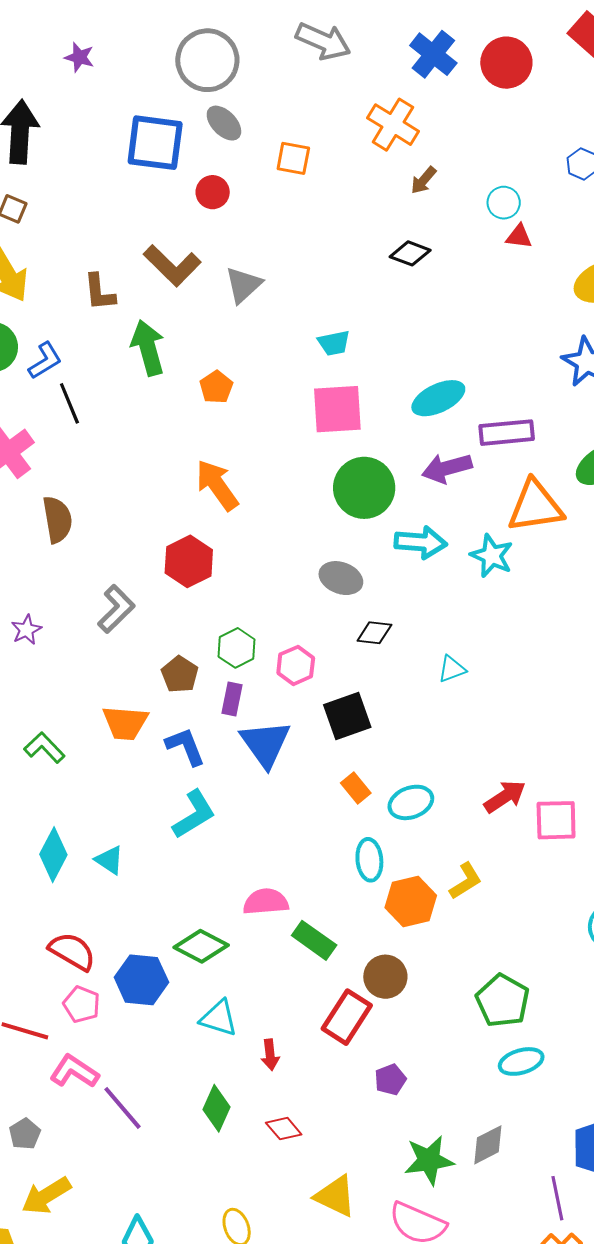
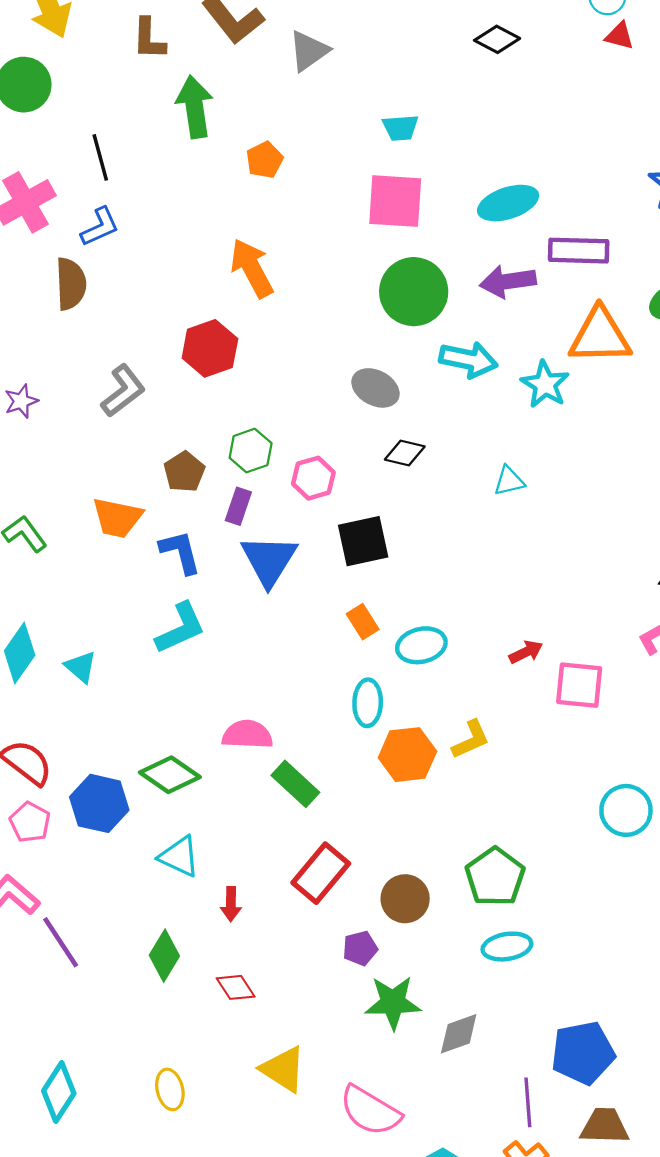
blue L-shape: (45, 361) -> (100, 227), moved
cyan triangle: (452, 669) -> (509, 481), moved
red arrow: (505, 797) -> (526, 652), size x0.7
brown circle: (385, 977) -> (405, 899), moved
green star: (429, 1160) -> (393, 1003), moved

